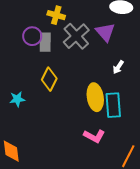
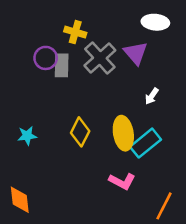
yellow diamond: (49, 79) -> (80, 132), moved
cyan rectangle: (113, 105) -> (146, 143), turned 55

